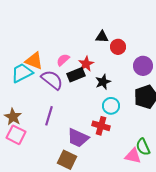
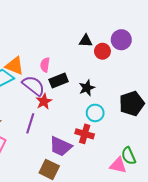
pink semicircle: (63, 60) -> (45, 65), turned -40
red star: (86, 64) -> (44, 101), moved
purple circle: (143, 66) -> (121, 40), moved

